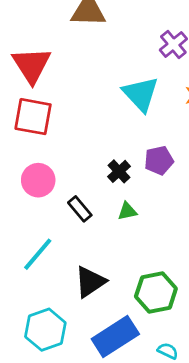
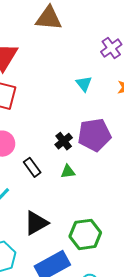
cyan triangle: (141, 94) -> (84, 84), size x0.6
purple pentagon: (159, 160) -> (94, 135), size x1.5

